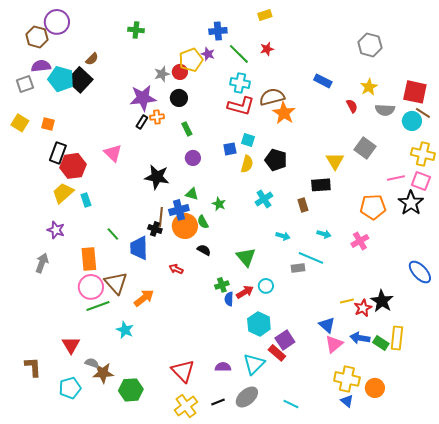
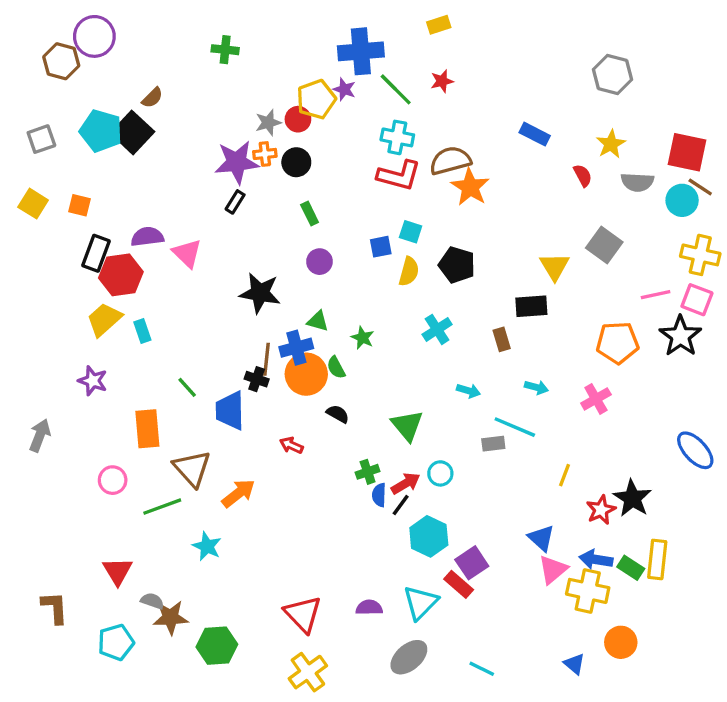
blue cross: (218, 31) -> (361, 51), size x1.5
purple semicircle: (41, 66) -> (147, 237), moved
orange cross: (157, 117) -> (265, 154), moved
gray arrow: (42, 263) -> (40, 435), moved
pink circle: (91, 287) -> (113, 480), moved, size x0.7
yellow line: (347, 301) -> (564, 475), moved, turned -56
yellow cross: (347, 379) -> (588, 591), moved
black line: (218, 402) -> (401, 505), moved, turned -32

